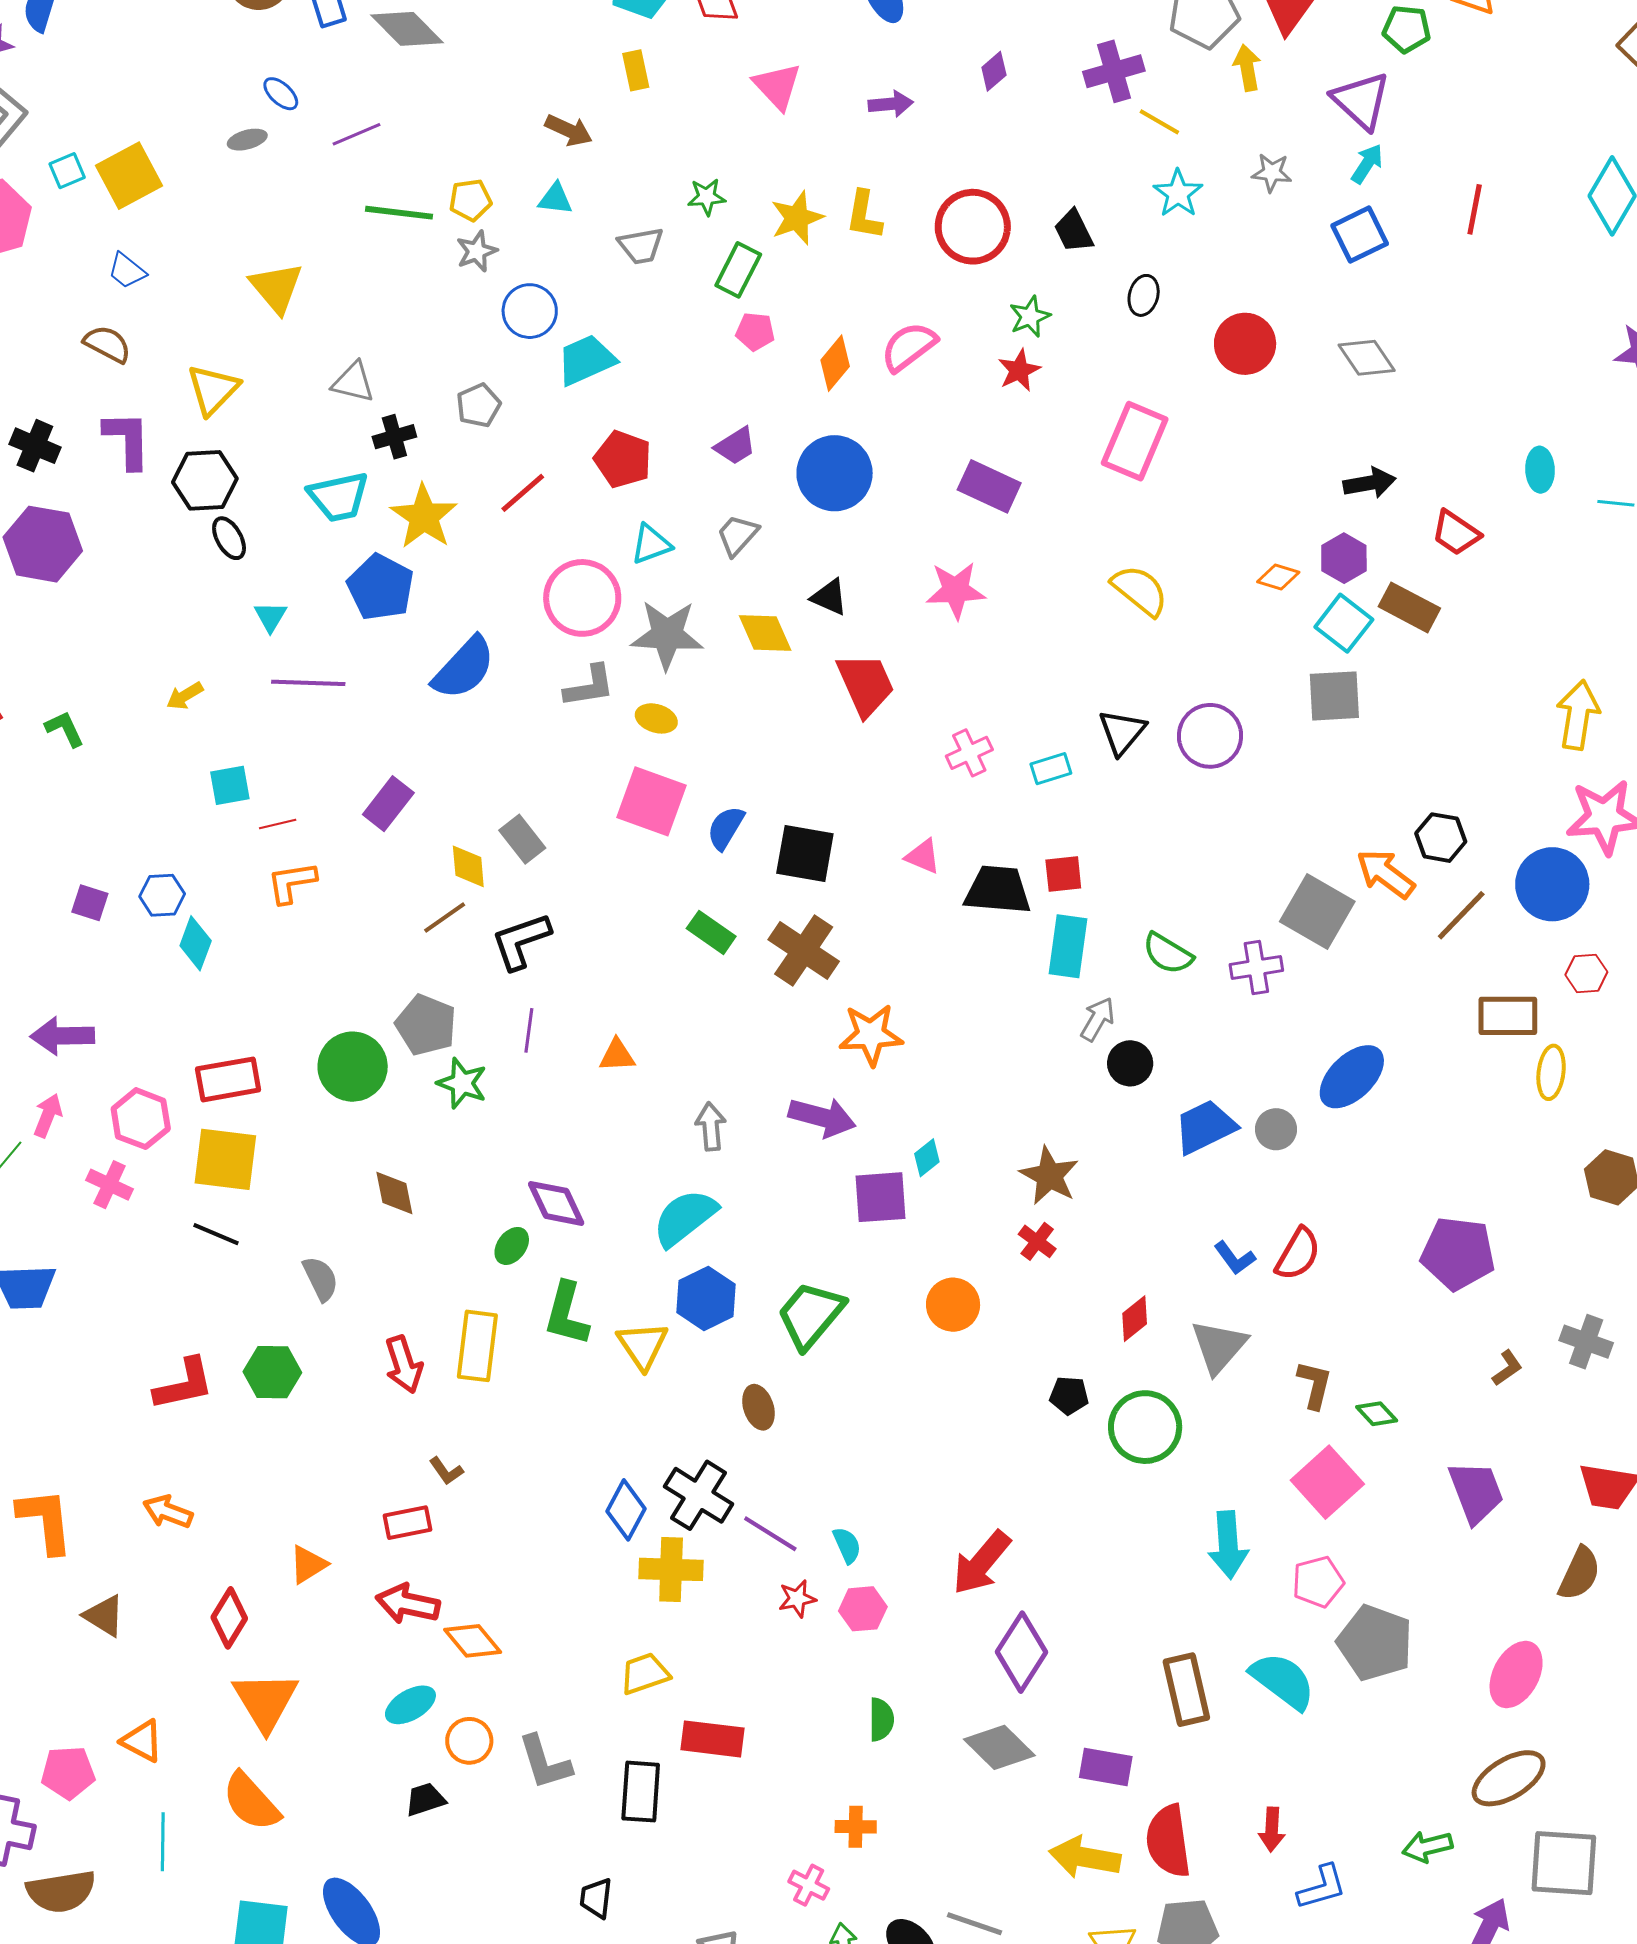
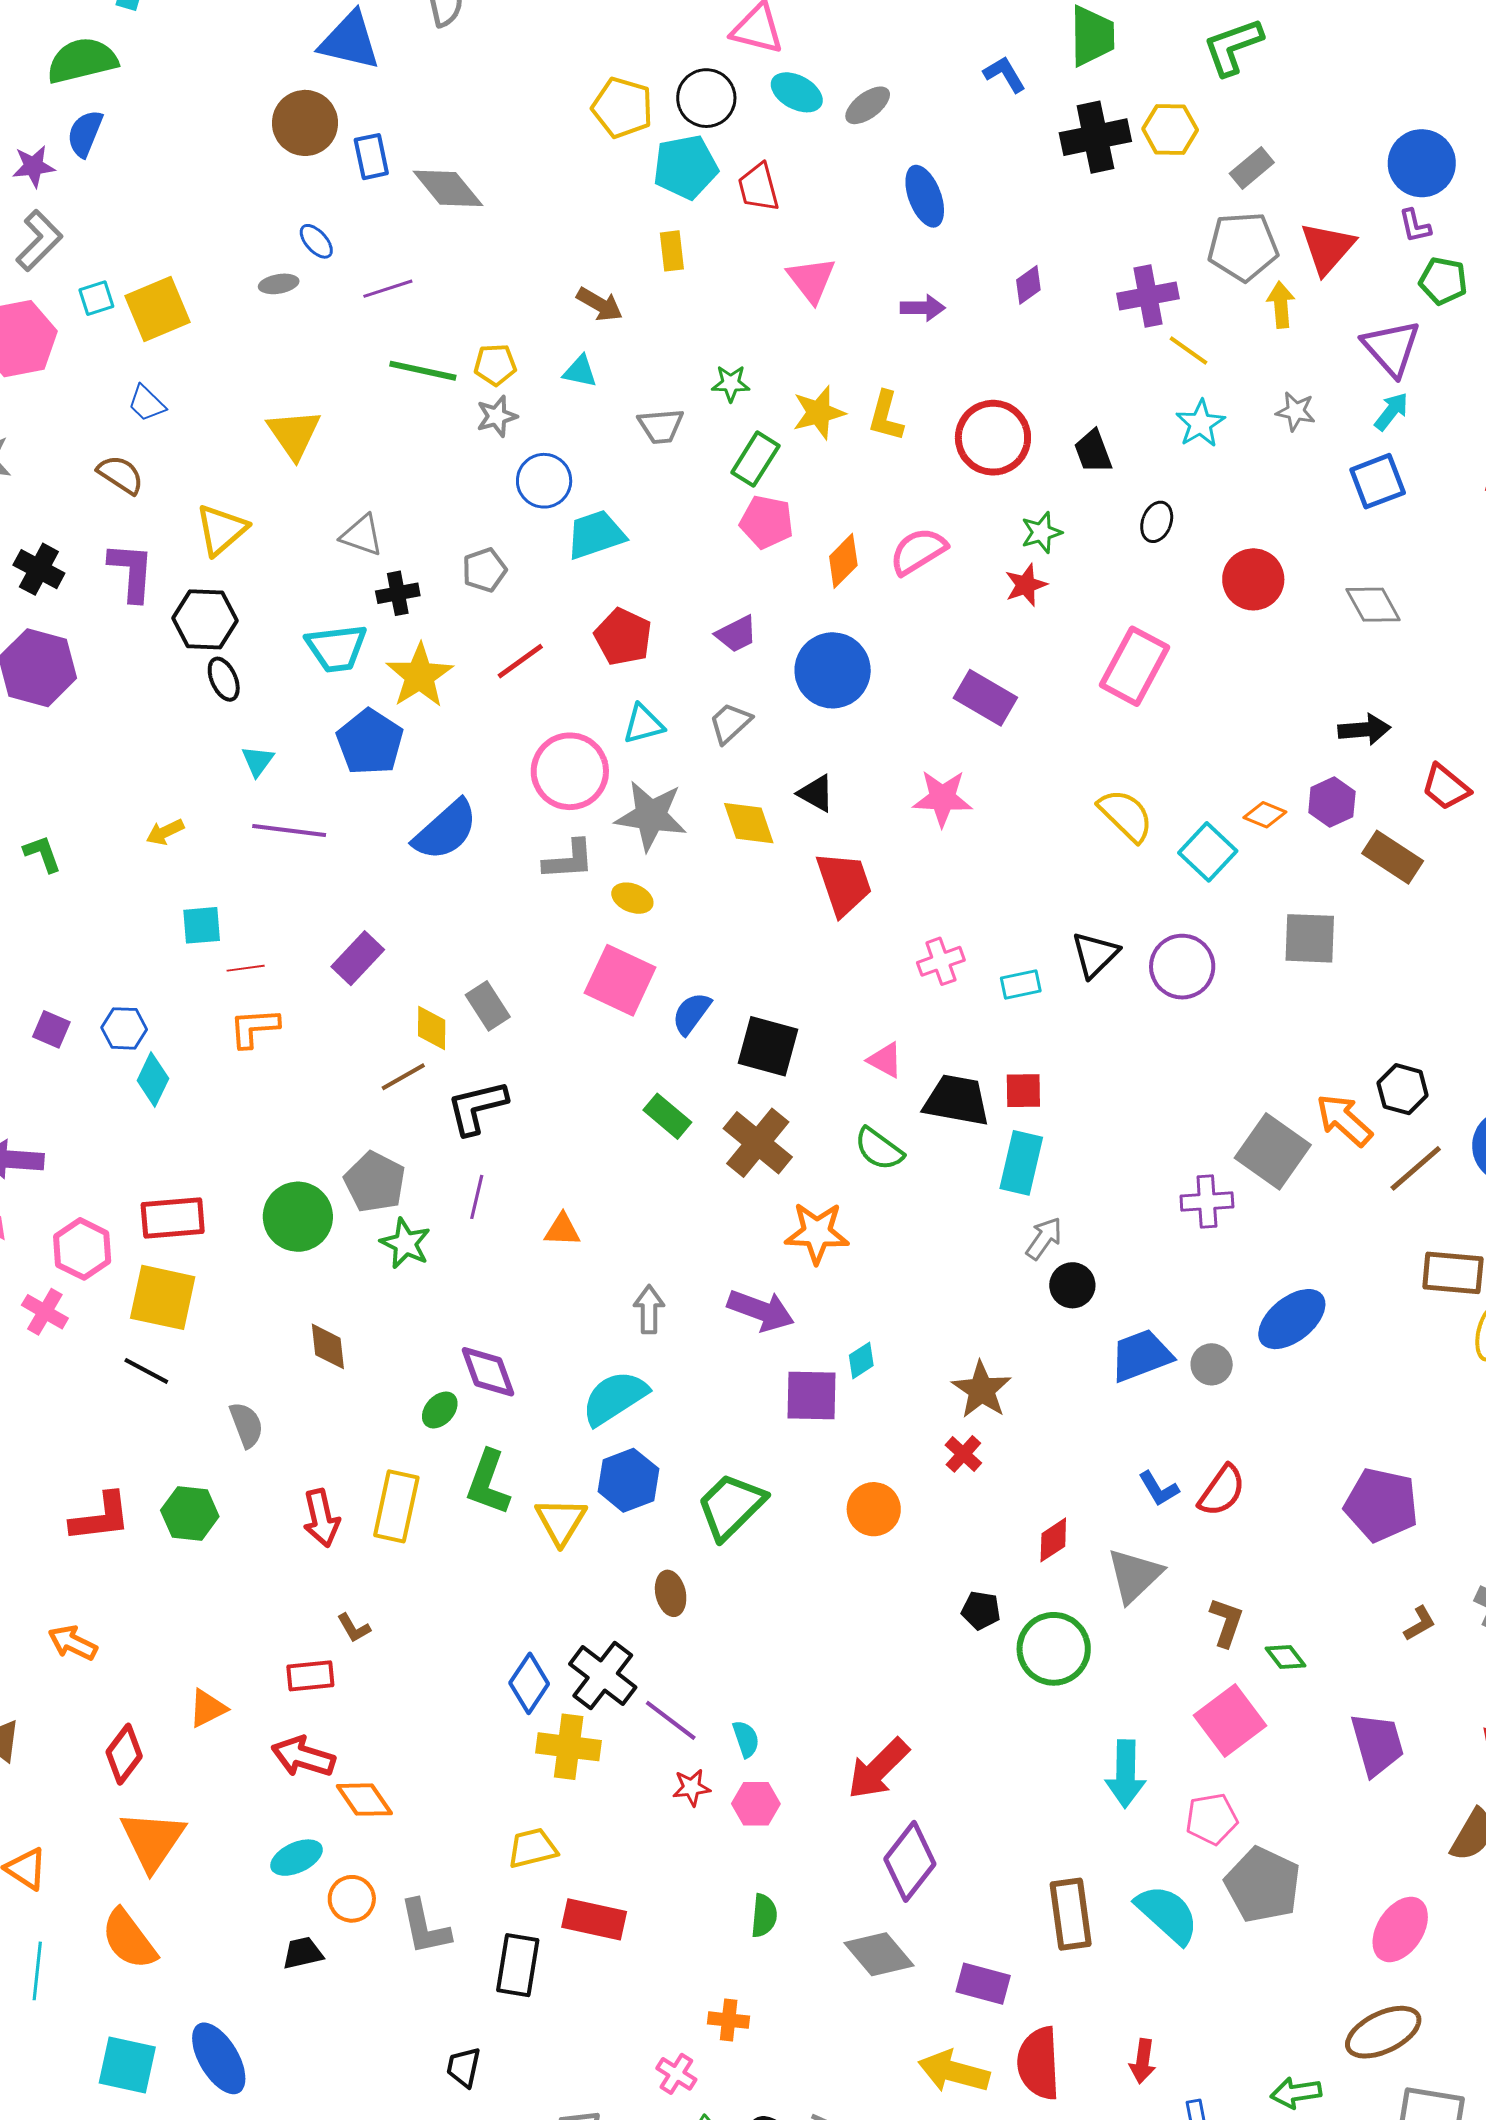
pink pentagon: (755, 332) -> (767, 522), size x1.4
cyan square: (1344, 623) -> (1208, 852), moved
green semicircle: (1168, 954) -> (879, 1149), moved

